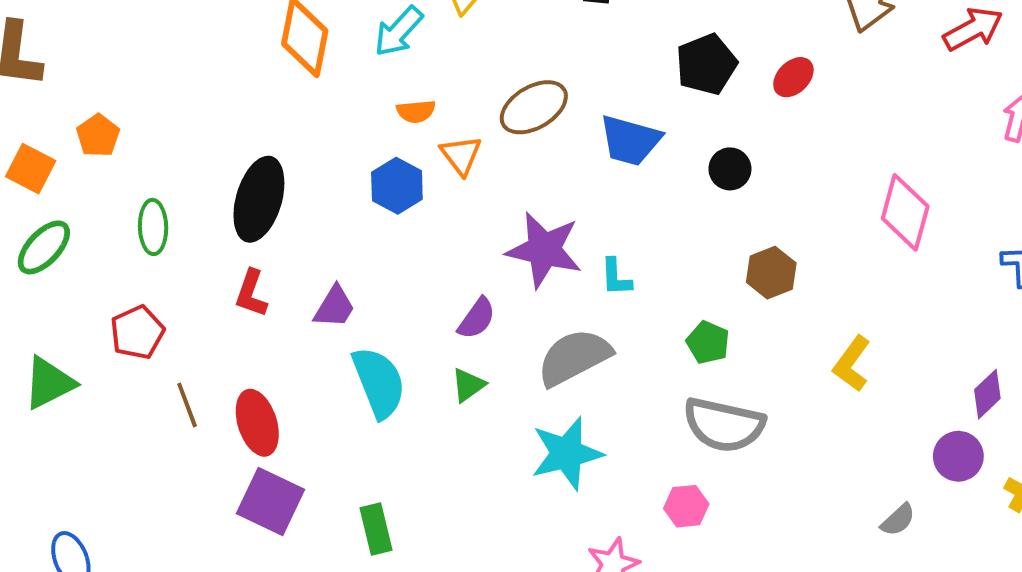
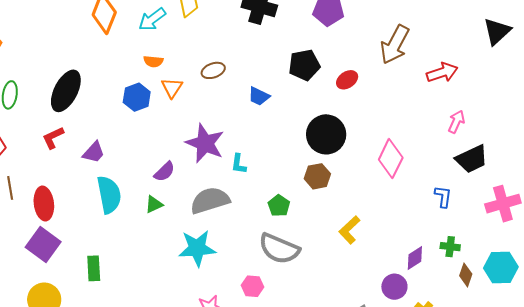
brown ellipse: (534, 107) -> (213, 70), size x0.7
blue trapezoid: (630, 140) -> (259, 96), size x0.7
black circle: (730, 169) -> (326, 134), moved, size x1.8
red L-shape: (251, 293) -> (53, 138), turned 35

